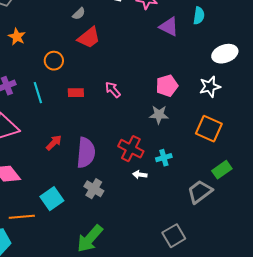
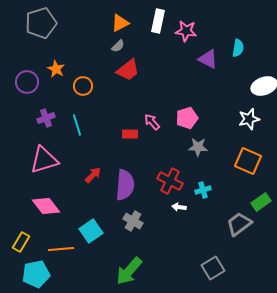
orange circle: (54, 61) -> (83, 86), moved
pink pentagon: (167, 86) -> (187, 118), moved
red rectangle: (76, 93) -> (130, 134), moved

